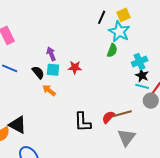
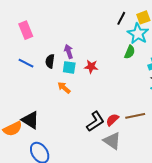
black semicircle: (38, 72) -> (50, 61), moved, turned -136
red semicircle: (108, 117) -> (112, 120), moved
black L-shape: (83, 122) -> (95, 121), turned -125
gray triangle: (127, 137) -> (112, 141), moved, turned -36

